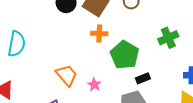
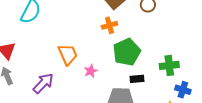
orange cross: (99, 33) -> (109, 25), turned -35
green cross: (168, 38) -> (169, 65), moved

